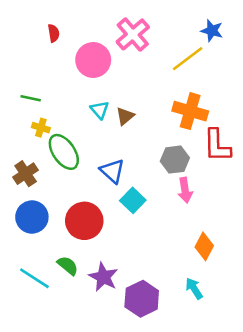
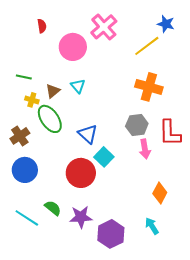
brown triangle: (125, 116) -> (53, 91), moved
red L-shape: (217, 146) -> (170, 133), moved
red circle: (84, 221) -> (81, 173), moved
purple star: (103, 277) -> (81, 217), turned -30

